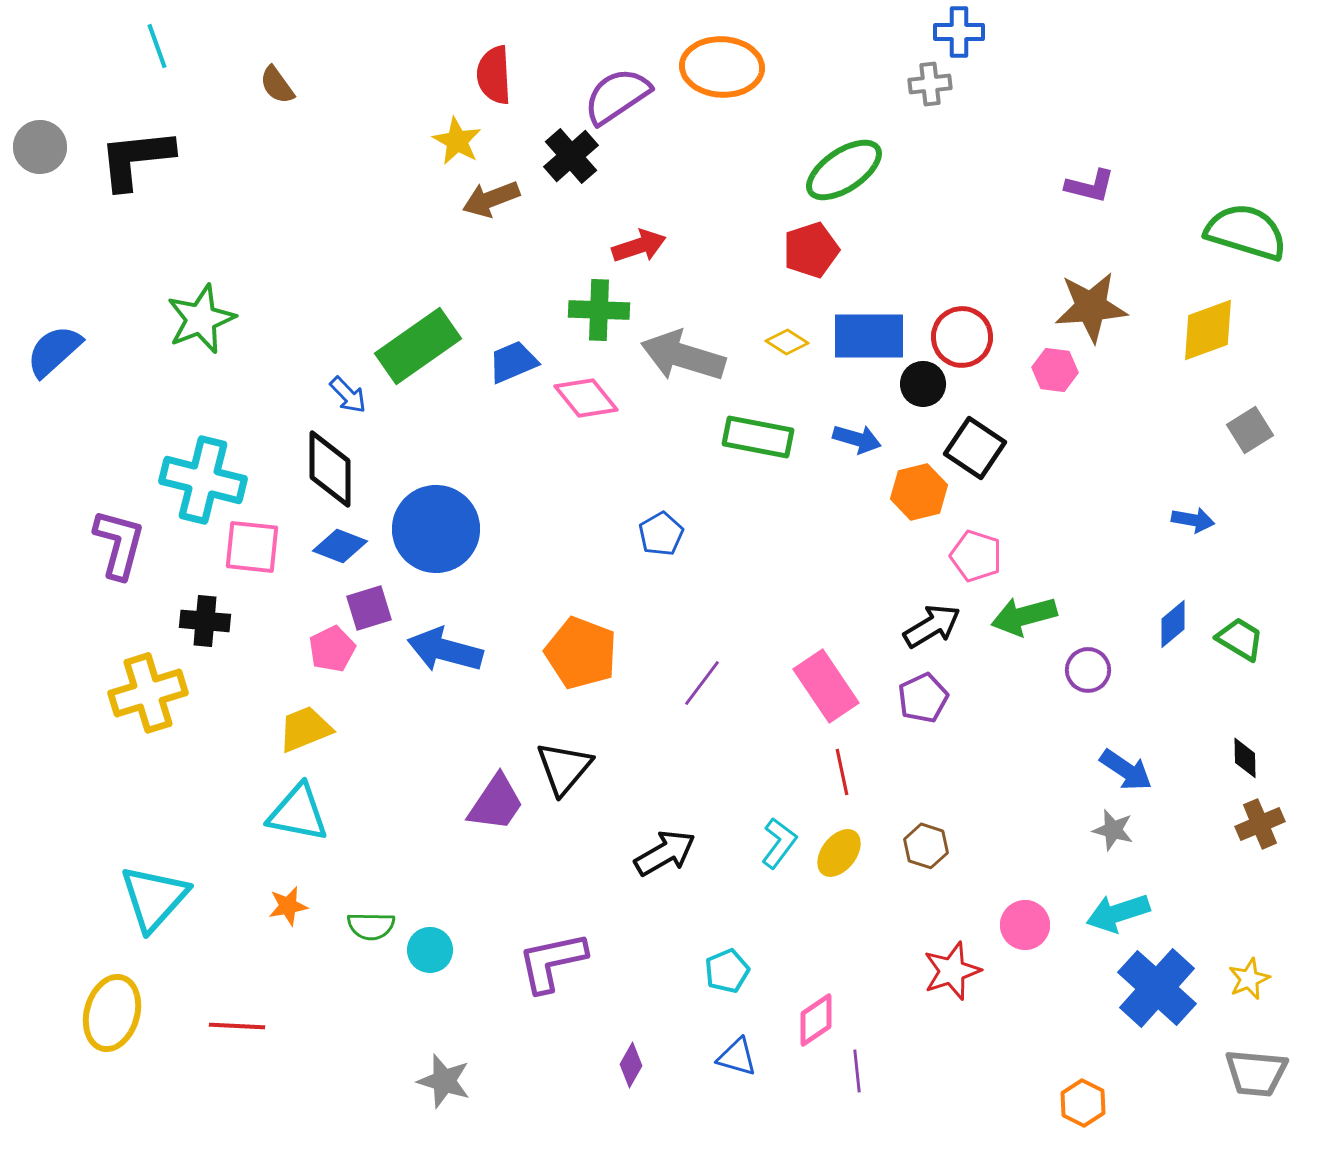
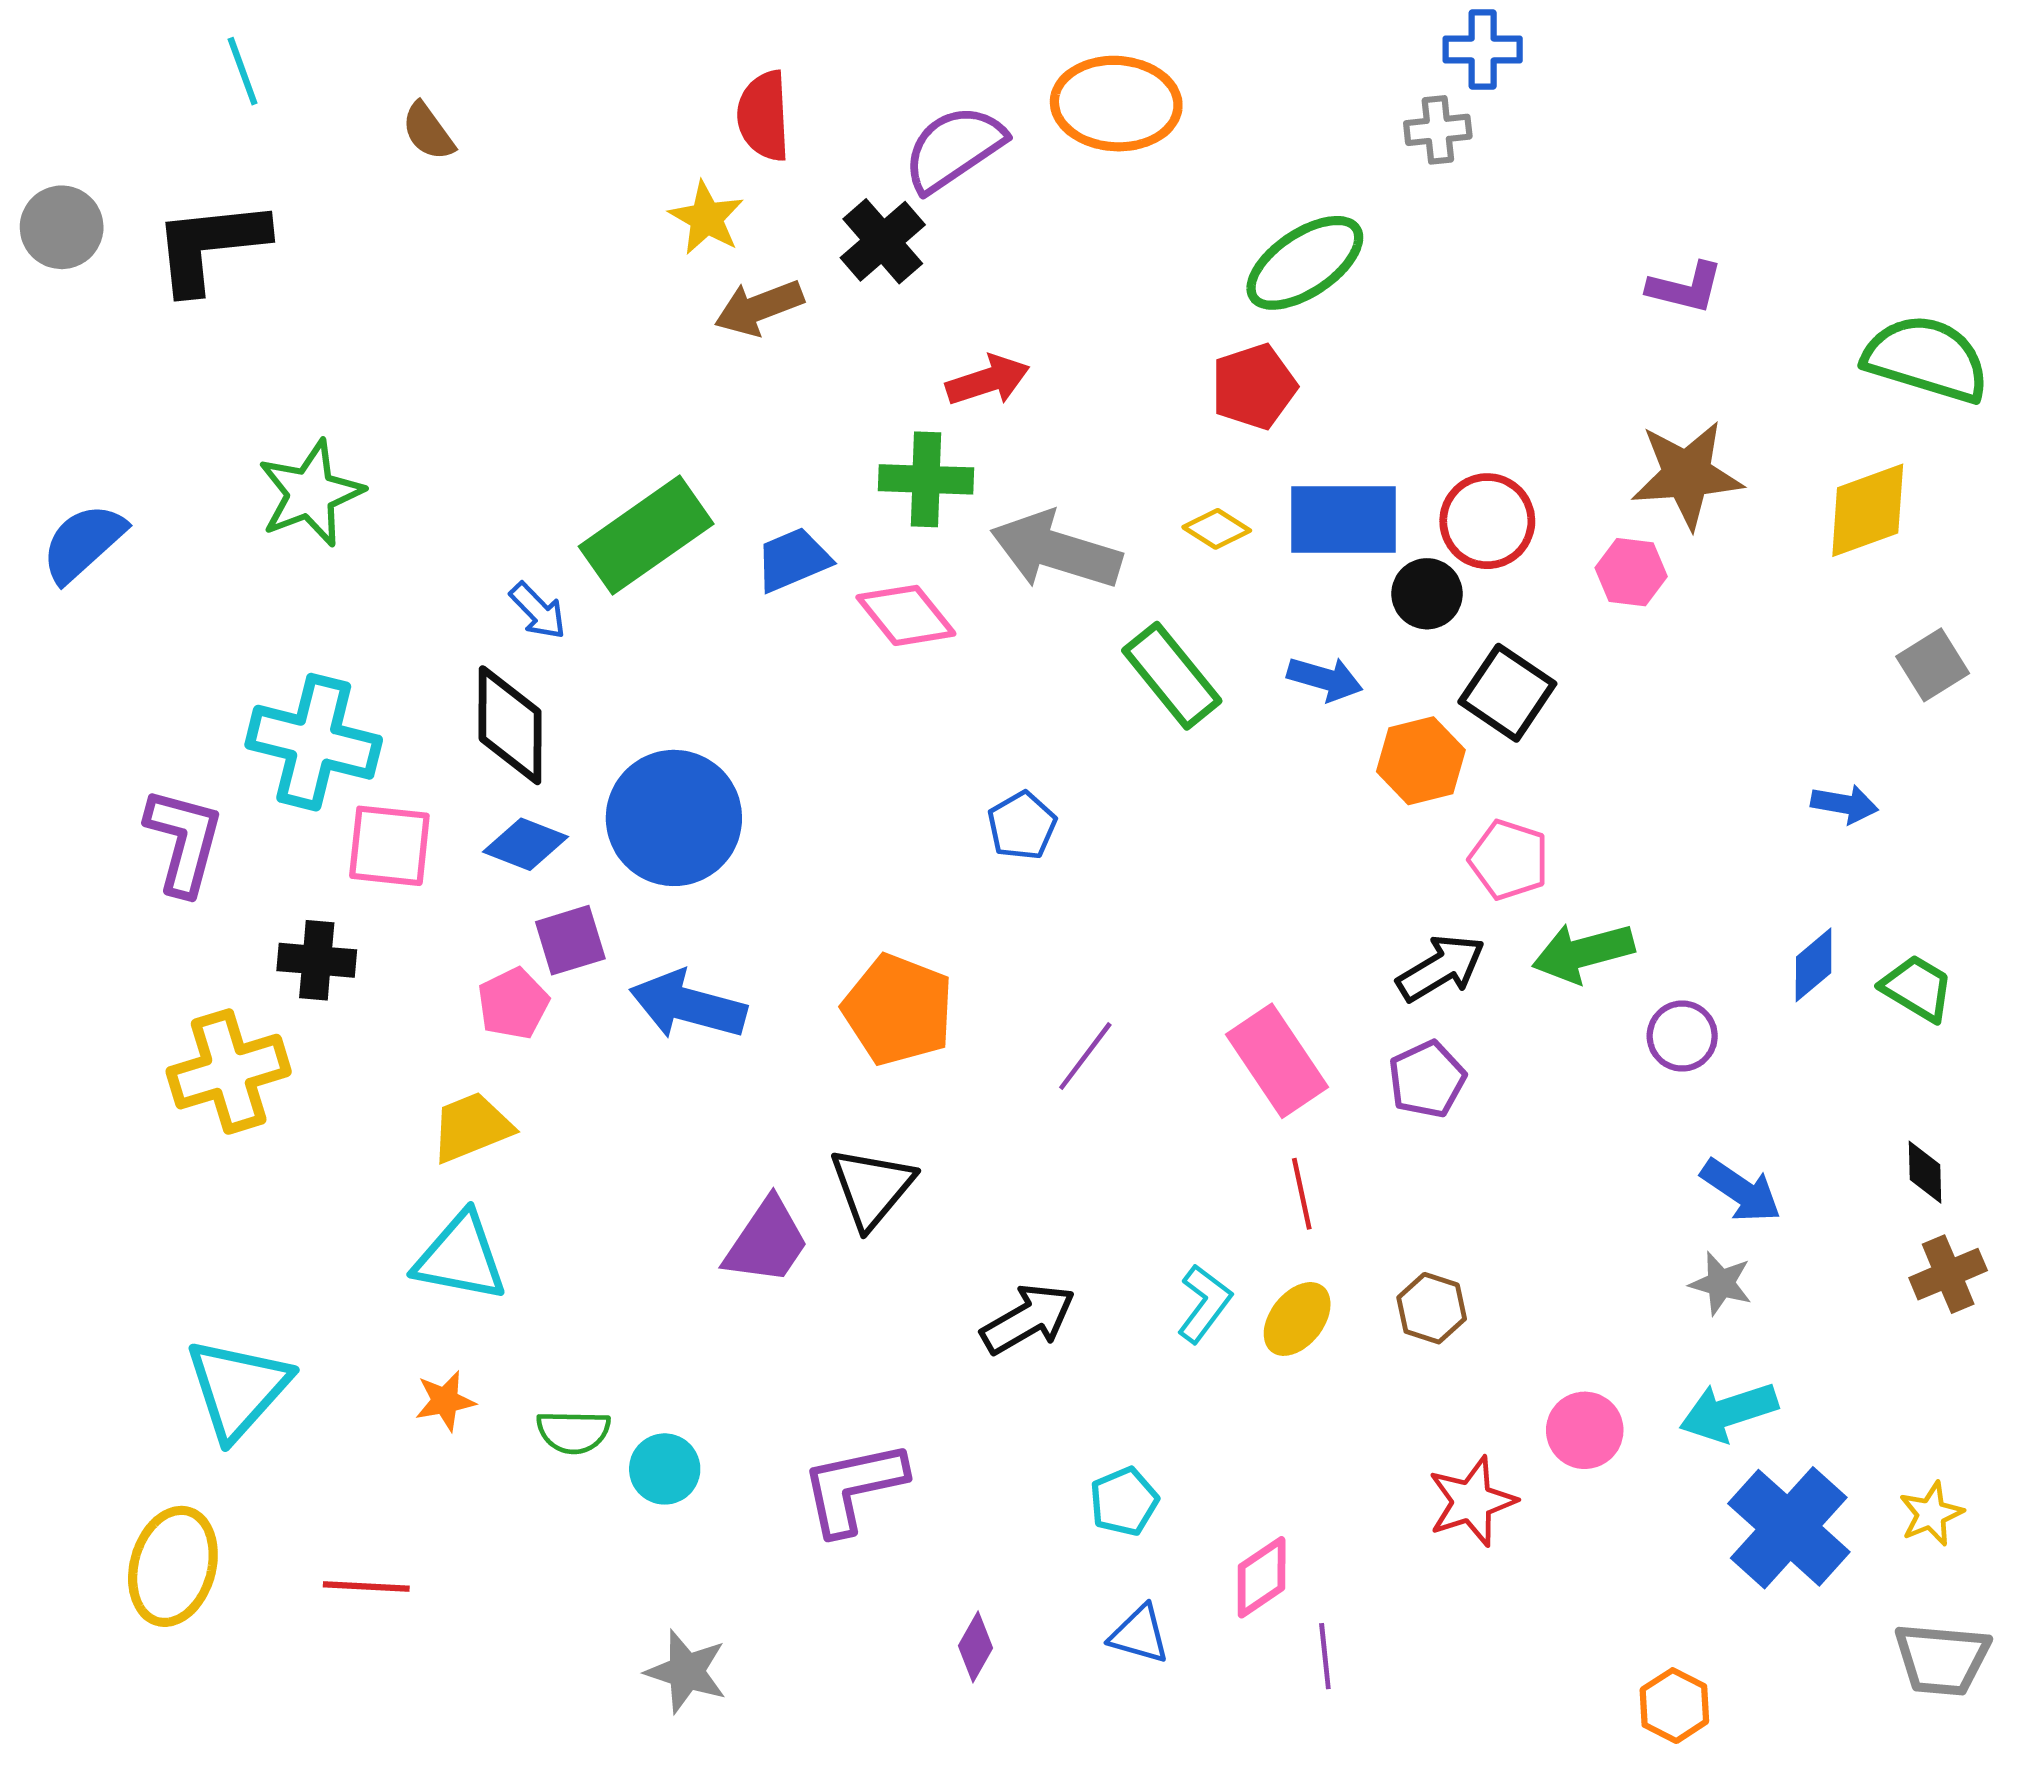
green rectangle: (758, 437) -> (1172, 676), turned 40

